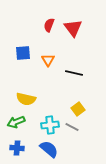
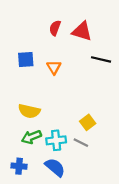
red triangle: (73, 28) -> (82, 31), turned -36
black line: (74, 73) -> (101, 59), moved
green arrow: (16, 122) -> (31, 137), moved

